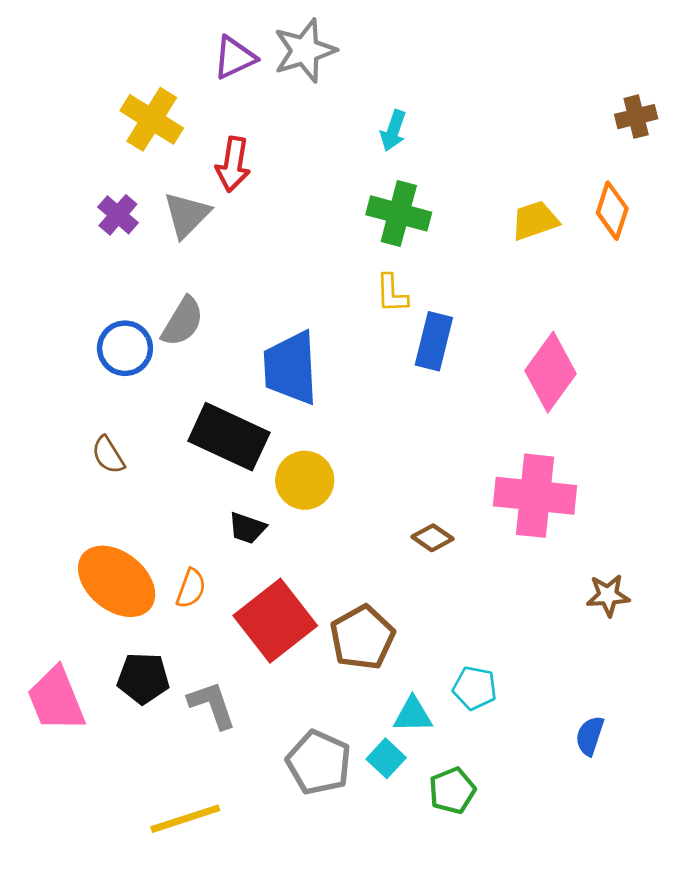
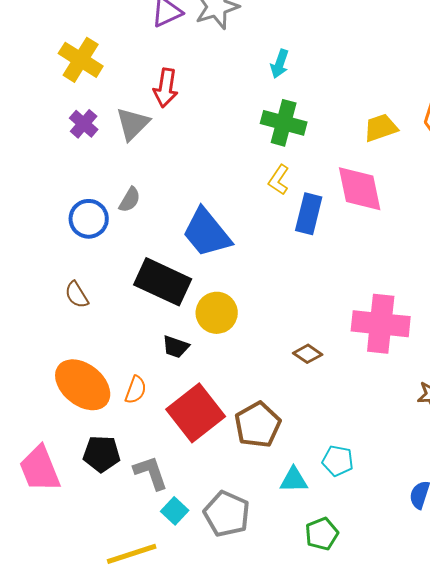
yellow cross: (152, 119) -> (81, 60), moved
yellow L-shape: (392, 293) -> (279, 180), turned 36
gray semicircle: (183, 322) -> (130, 200), size x0.7
blue trapezoid: (291, 368) -> (207, 233), turned -36
pink diamond: (550, 372) -> (360, 189), moved, turned -48
cyan square: (386, 758) -> (175, 511), moved

